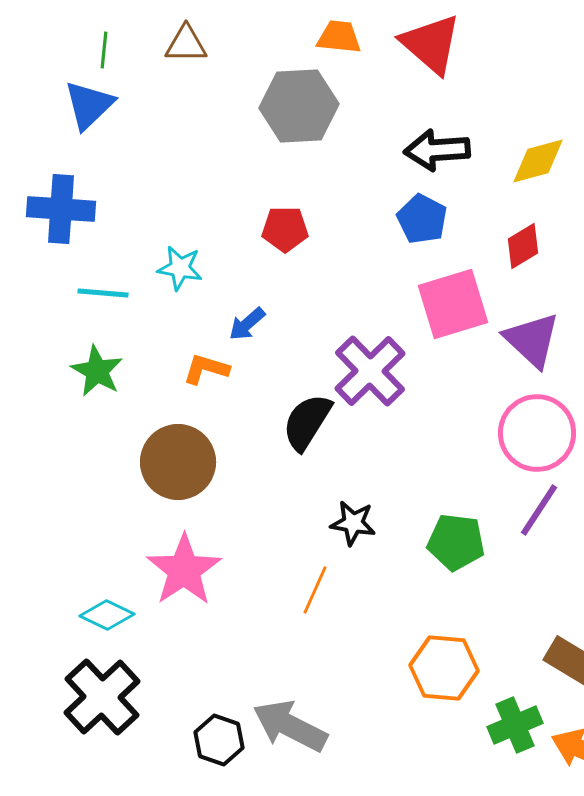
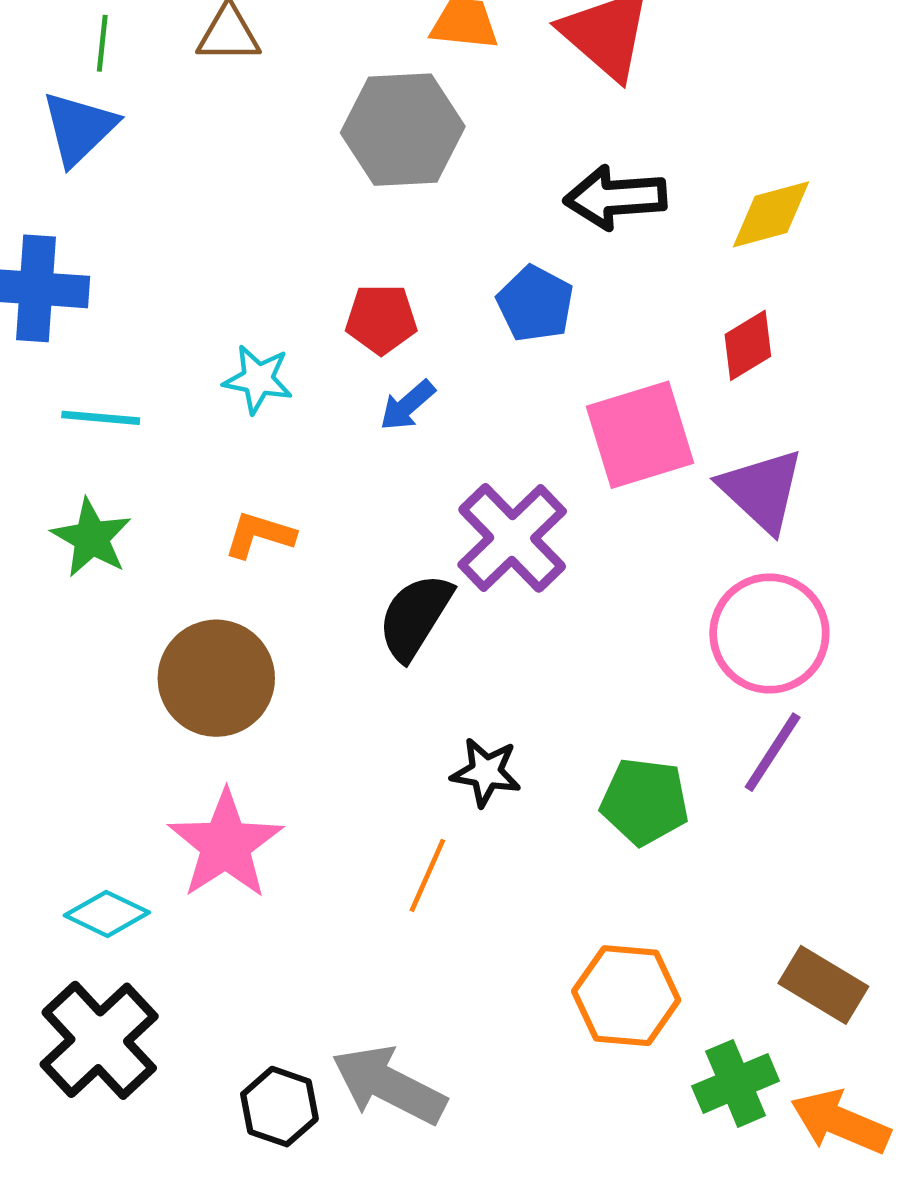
blue pentagon: (422, 219) -> (535, 304), moved
cyan star: (180, 268) -> (258, 379), moved
blue arrow: (247, 324) -> (407, 405), moved

